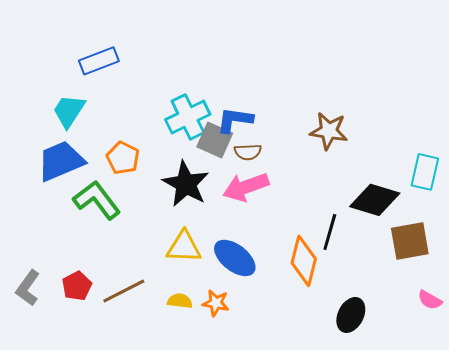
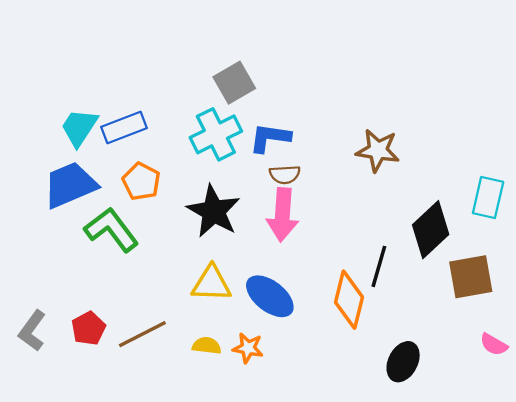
blue rectangle: (99, 61) -> (124, 127), moved
gray square: (215, 140) -> (234, 83), moved, turned 36
pink arrow: (246, 187) -> (282, 215), turned -66
black diamond: (375, 200) -> (431, 230), turned -60

